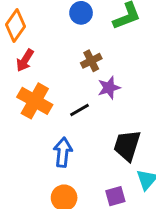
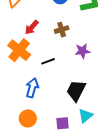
red arrow: (25, 60) -> (32, 27), moved
purple star: (109, 88) -> (82, 51), moved

